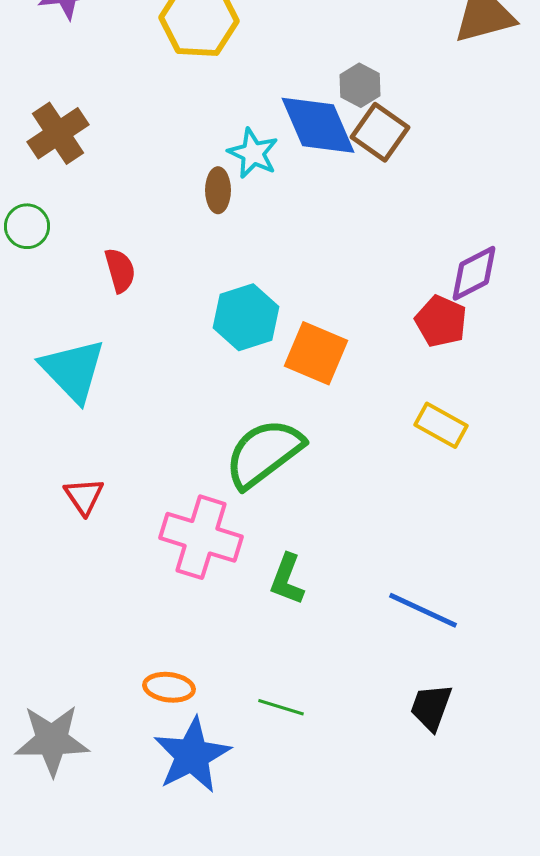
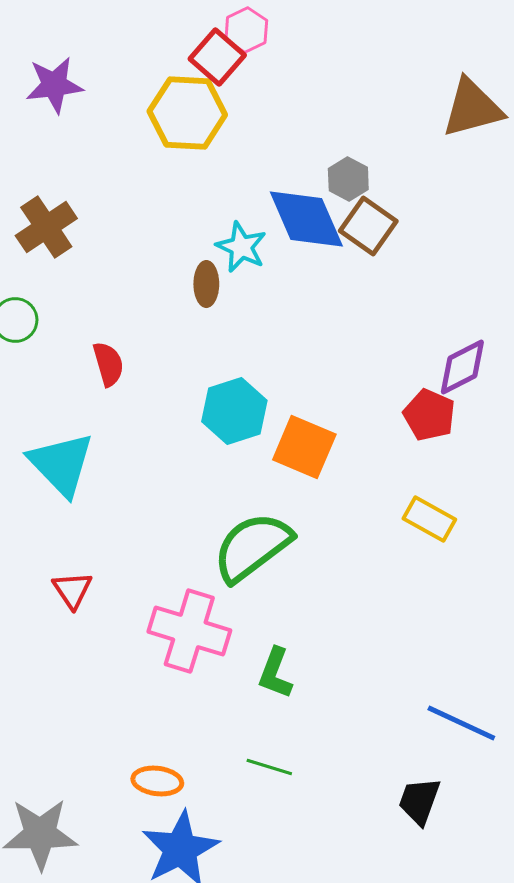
blue line: (423, 610) -> (461, 723), moved
green line: (281, 707) -> (269, 767), moved

